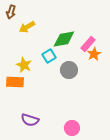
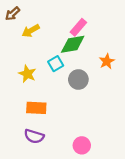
brown arrow: (11, 12) -> (12, 14), turned 32
pink rectangle: (88, 44) -> (78, 27), moved
orange rectangle: (15, 82) -> (36, 108), moved

